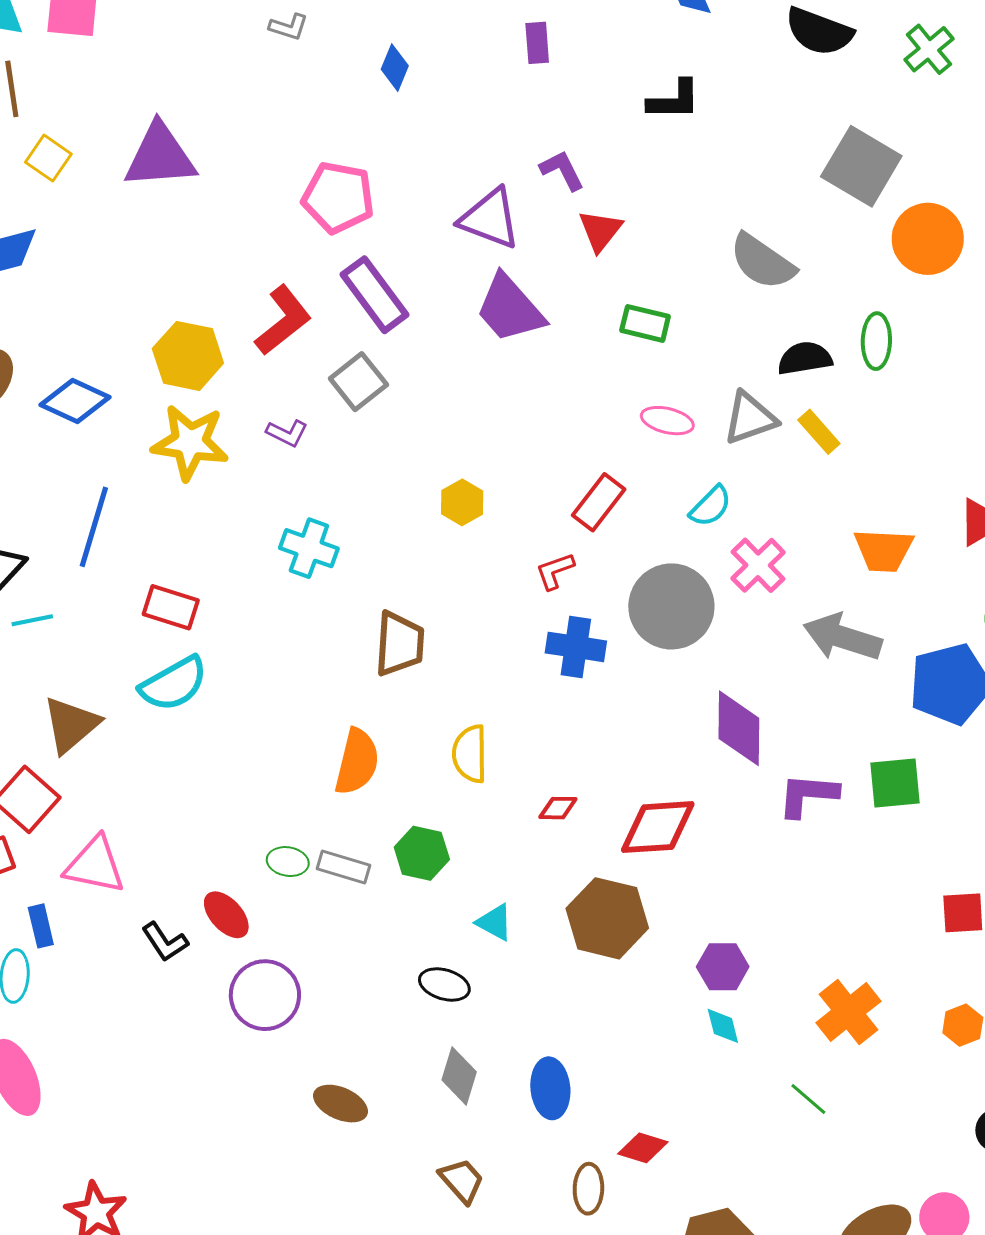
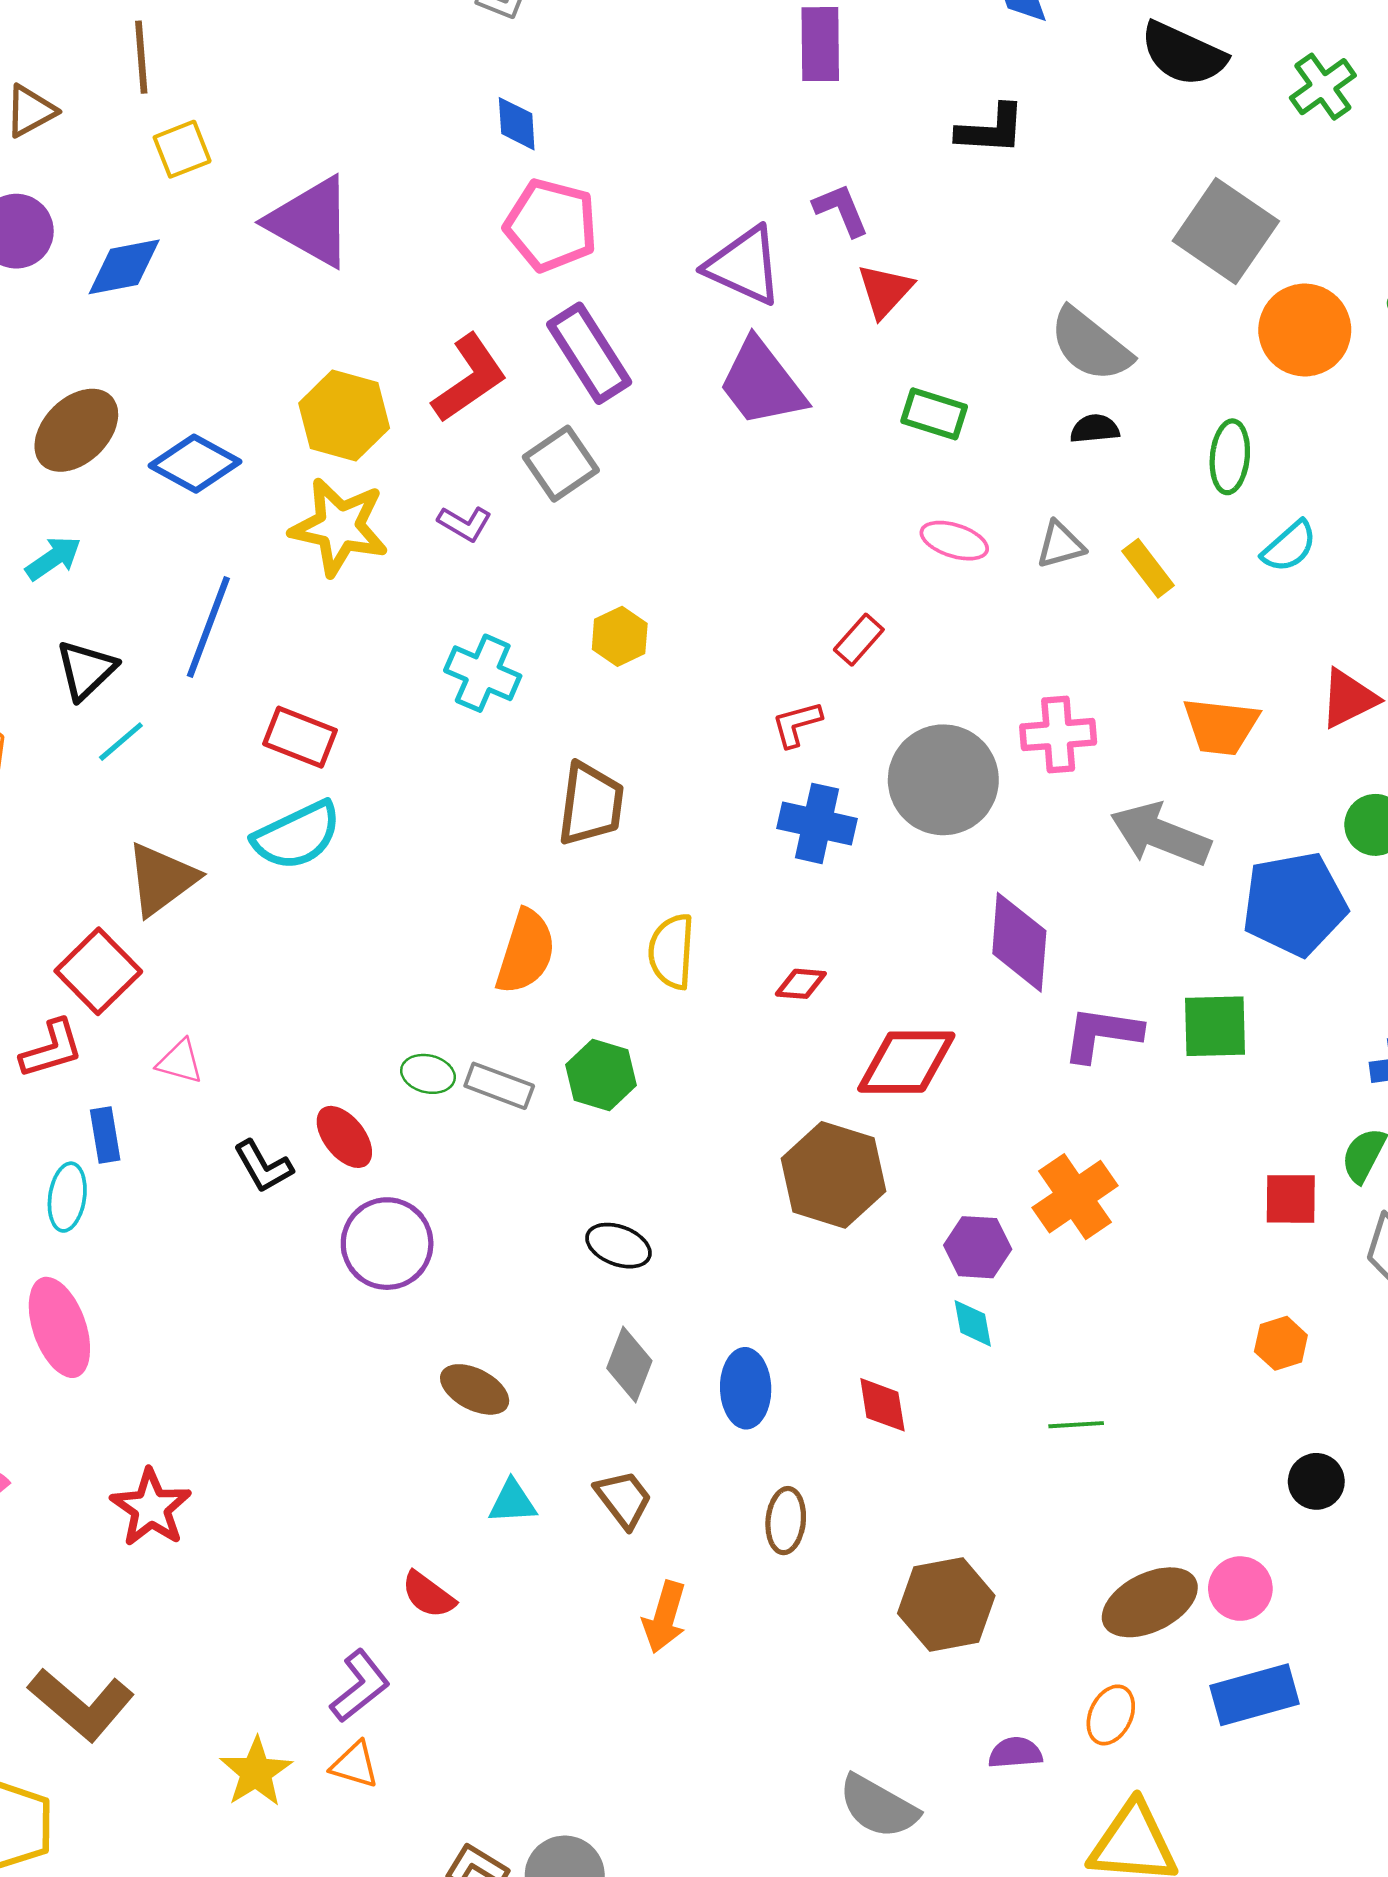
purple rectangle: (537, 43) -> (820, 44), size x1.4
blue diamond: (395, 68) -> (517, 124), moved, turned -30
purple triangle: (160, 156) -> (311, 222), moved, turned 30
yellow square: (48, 158) -> (182, 149), turned 30
black semicircle: (805, 358) -> (1095, 429), moved, size x0.7
gray triangle: (750, 418) -> (1060, 545), size x0.7
yellow hexagon: (462, 502) -> (620, 636), moved
red rectangle: (599, 502) -> (859, 640), size x0.7
cyan semicircle: (711, 506) -> (1289, 546), moved
pink cross: (758, 565) -> (1058, 735), turned 36
cyan line: (32, 620) -> (121, 742), turned -33
red diamond: (558, 808) -> (801, 984), moved
pink triangle: (95, 865) -> (180, 1062), size x0.6
cyan triangle: (495, 922) -> (512, 1502), moved, turned -36
orange cross: (848, 1012) -> (1075, 1197), moved
green line: (808, 1099) -> (1076, 1425), turned -48
red diamond: (643, 1148) -> (882, 1405), moved, turned 60

